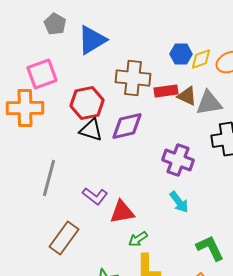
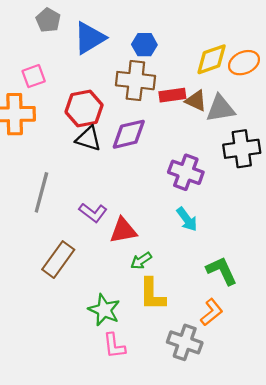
blue hexagon: (181, 54) -> (144, 45), moved
yellow diamond: (201, 59) -> (212, 59), size x1.4
pink square: (42, 74) -> (34, 76), size x0.7

